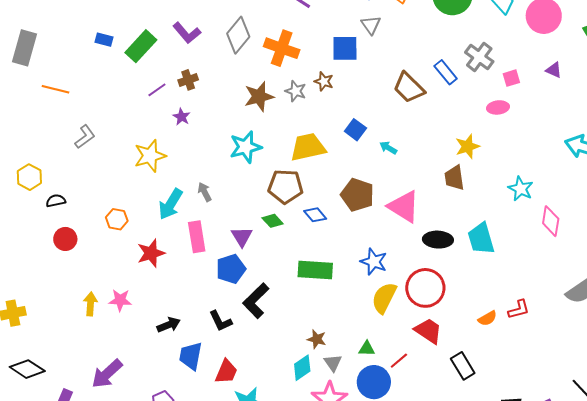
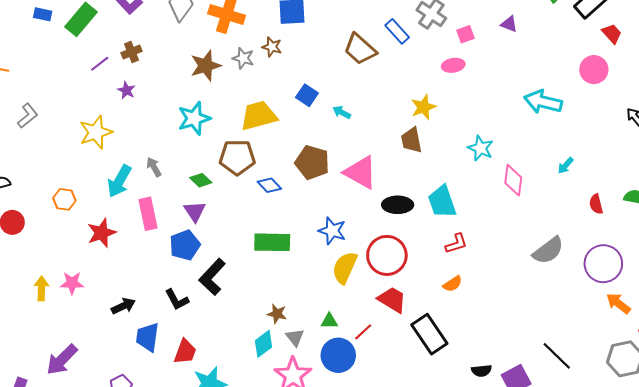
green diamond: (273, 221) -> (201, 180), moved
red L-shape: (519, 309) -> (456, 244), moved
black rectangle: (463, 366) -> (429, 334), size x1.4

